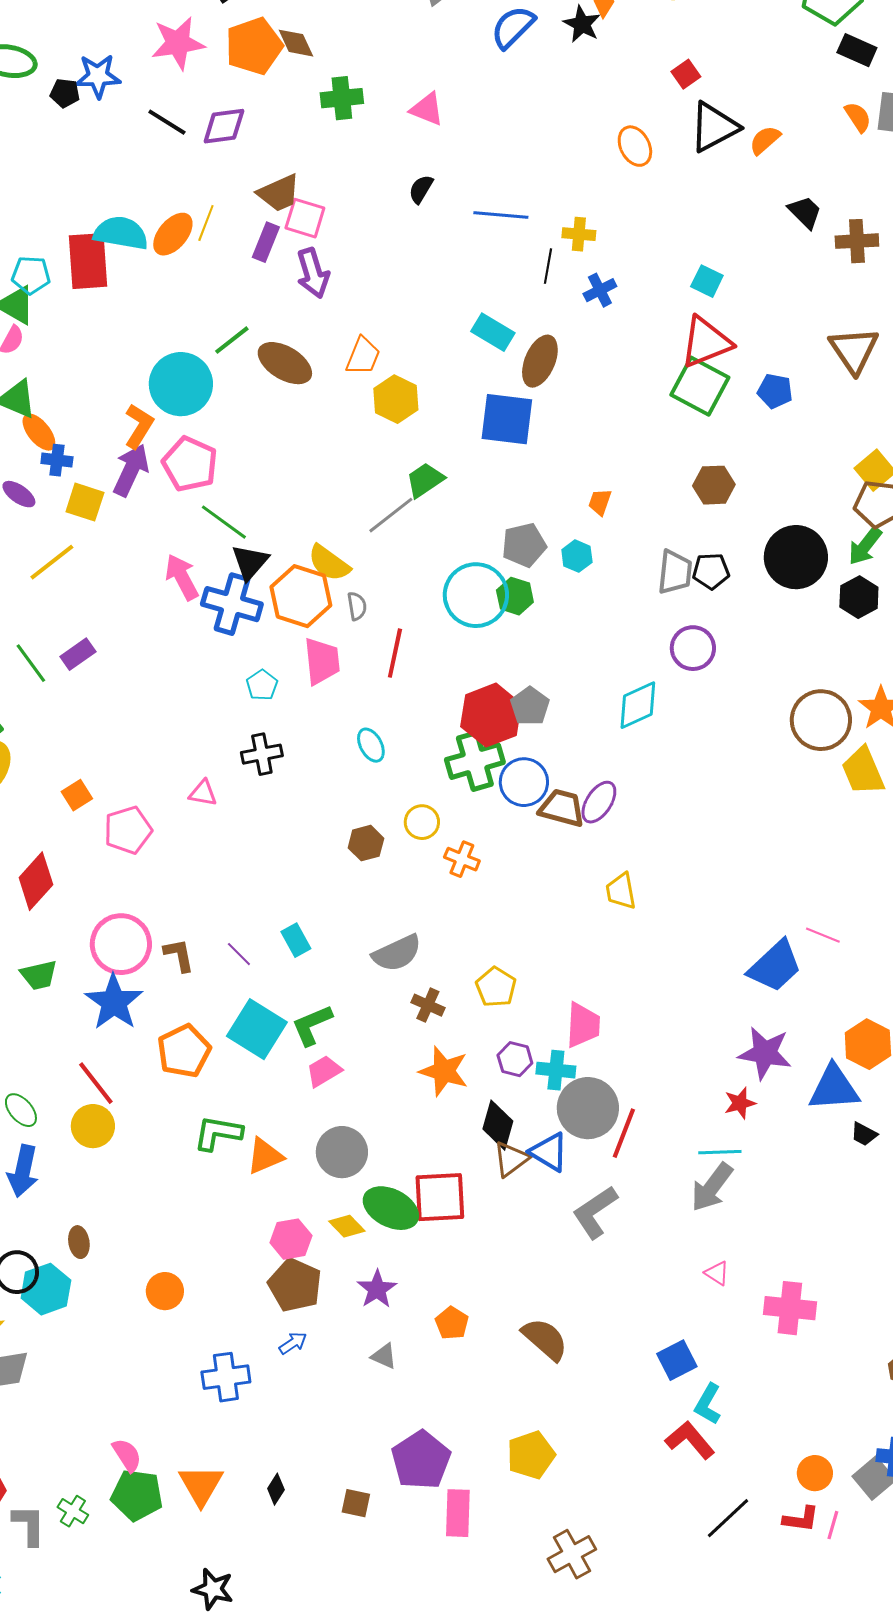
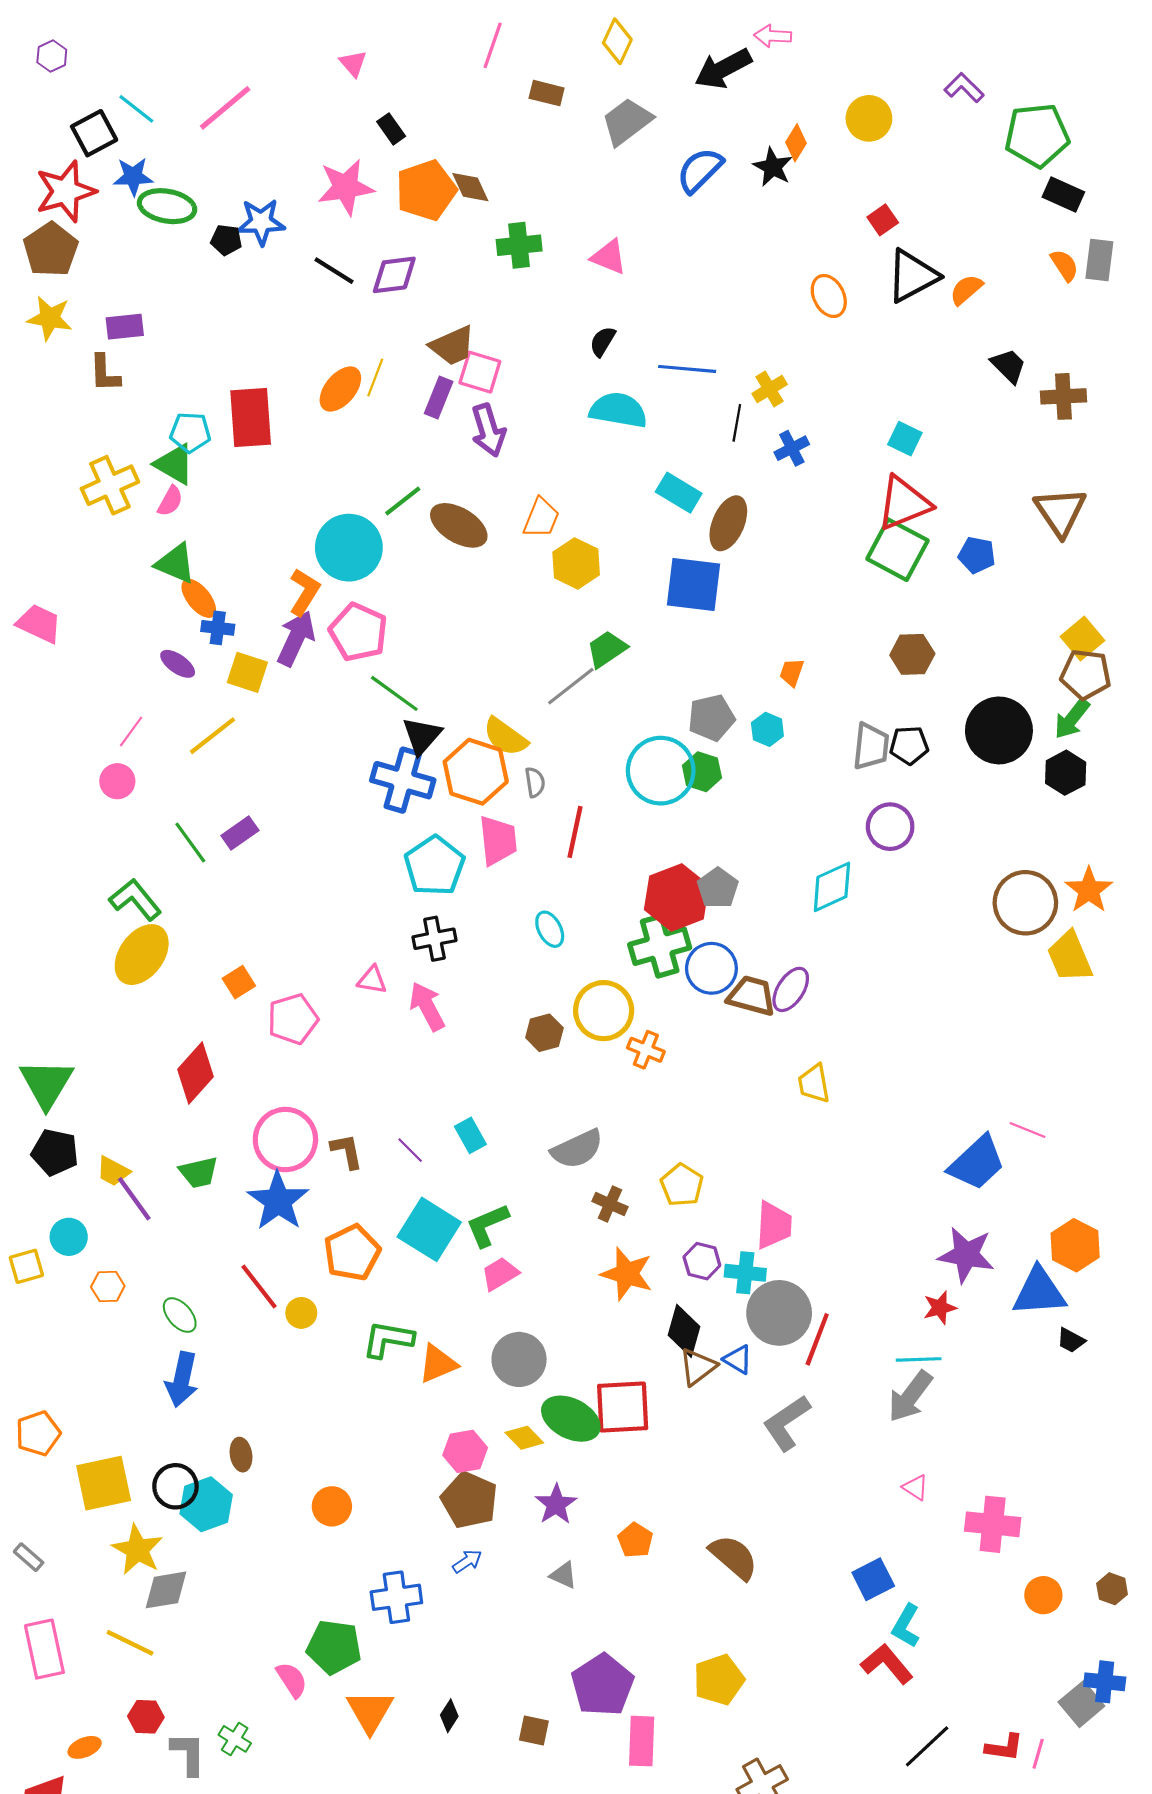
cyan semicircle: (121, 233) -> (618, 410), moved
yellow cross: (579, 234) -> (770, 389), turned -36
pink arrow: (182, 577) -> (427, 1006), moved
cyan pentagon: (262, 685) -> (434, 866), size x1.8
yellow circle: (422, 822) -> (604, 1011), size x1.6
yellow circle: (93, 1126) -> (301, 1313), moved, size x0.7
blue triangle: (549, 1152) -> (738, 1359), size x0.7
orange circle: (815, 1473) -> (1043, 1595), moved
green pentagon: (137, 1495) -> (334, 1647), moved

